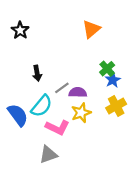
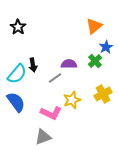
orange triangle: (91, 29) -> (94, 26), moved
blue star: (113, 80) -> (106, 47), moved
purple semicircle: (78, 92) -> (69, 64), moved
cyan semicircle: (42, 106) -> (17, 74), moved

